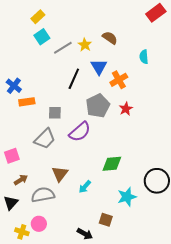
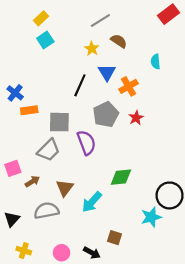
gray line: (63, 48) -> (100, 21), moved
gray square: (55, 113) -> (59, 122), size x1.5
purple semicircle: (80, 132) -> (86, 143), turned -70
brown arrow: (21, 180) -> (32, 181), moved
cyan arrow: (85, 187) -> (92, 202), size x1.5
cyan star: (127, 197) -> (151, 217), moved
pink circle: (39, 224) -> (62, 253), moved

